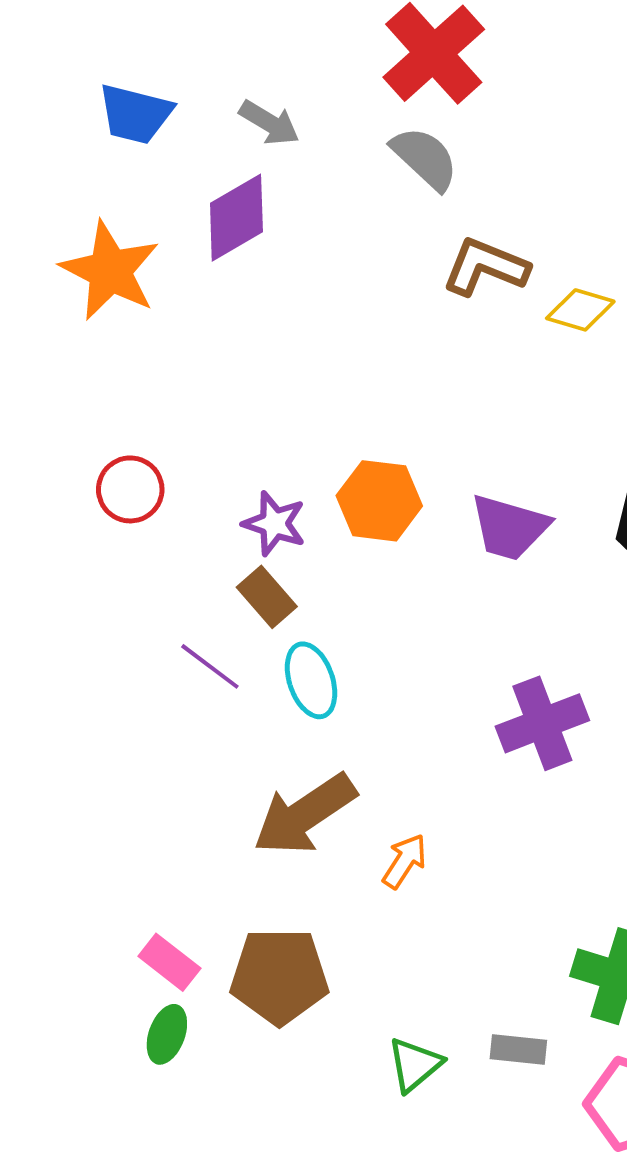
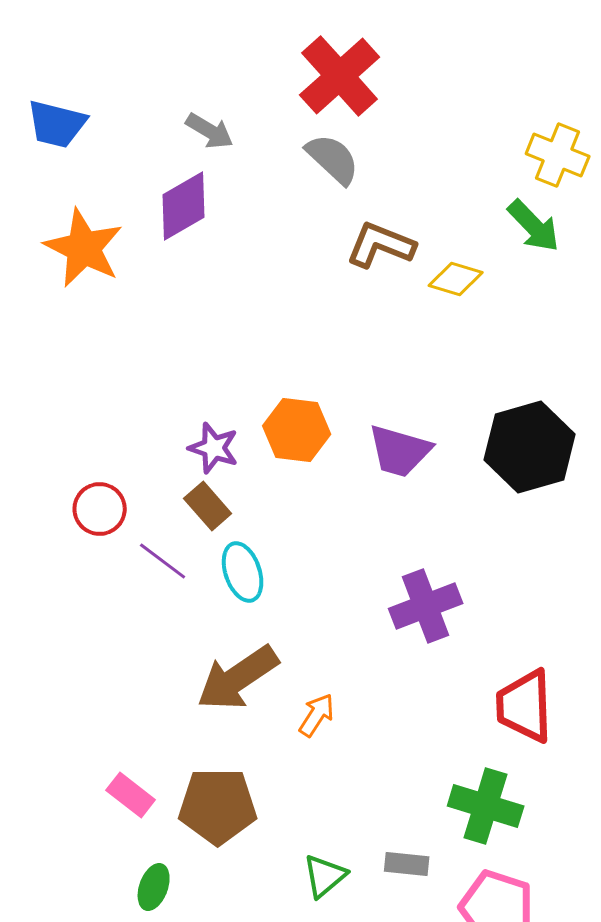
blue trapezoid: (135, 114) -> (57, 124), moved
red circle: (130, 489) -> (100, 509), moved
green ellipse: (167, 1034) -> (154, 887), moved

